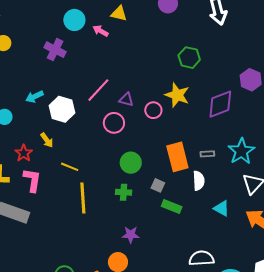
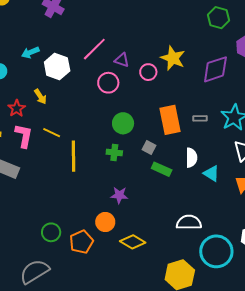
green hexagon: (189, 58) -> (219, 18), moved
yellow line: (70, 167) -> (52, 133), moved
white semicircle: (199, 181) -> (191, 158), moved

